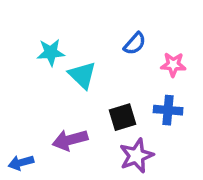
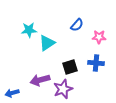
cyan triangle: (82, 75) -> (47, 43), turned 42
purple star: (137, 156) -> (63, 89), moved

